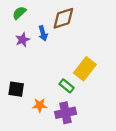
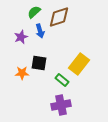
green semicircle: (19, 13) -> (34, 12), moved
black square: (16, 89) -> (39, 63), moved
orange star: (40, 105) -> (22, 73), moved

